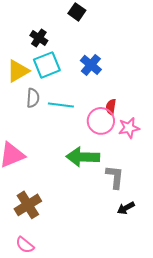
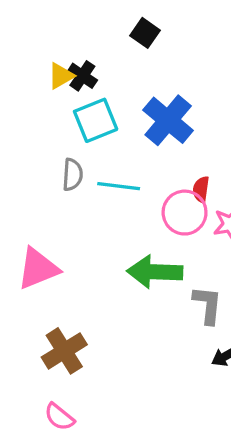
blue cross: (91, 65) -> (168, 120), size x1.4
yellow triangle: (18, 71) -> (61, 76), moved, size x0.7

